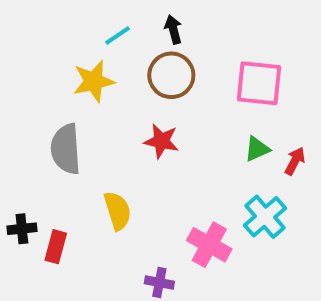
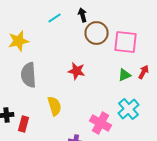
brown circle: (171, 75) -> (96, 33), moved
yellow star: (94, 81) -> (18, 41), moved
red arrow: (295, 161) -> (144, 72), moved

